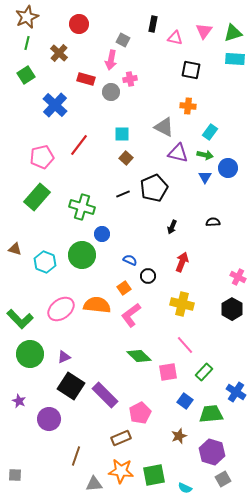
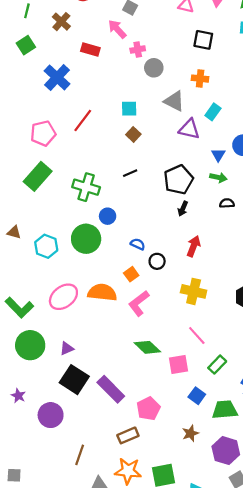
pink arrow: (111, 60) -> (117, 29), turned 126
gray circle: (111, 92) -> (154, 68), moved
cyan rectangle: (210, 132) -> (213, 112), moved
green arrow: (205, 155) -> (218, 177), moved
black pentagon: (154, 188) -> (179, 180), moved

